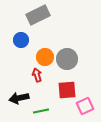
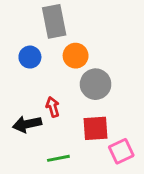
gray rectangle: (38, 15) -> (54, 21), turned -75
orange circle: (45, 57) -> (76, 56), moved
black arrow: (19, 98) -> (27, 124), moved

